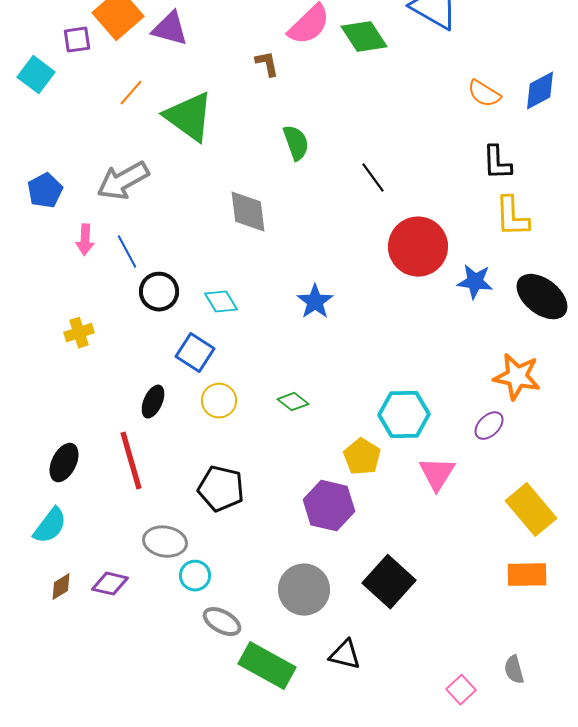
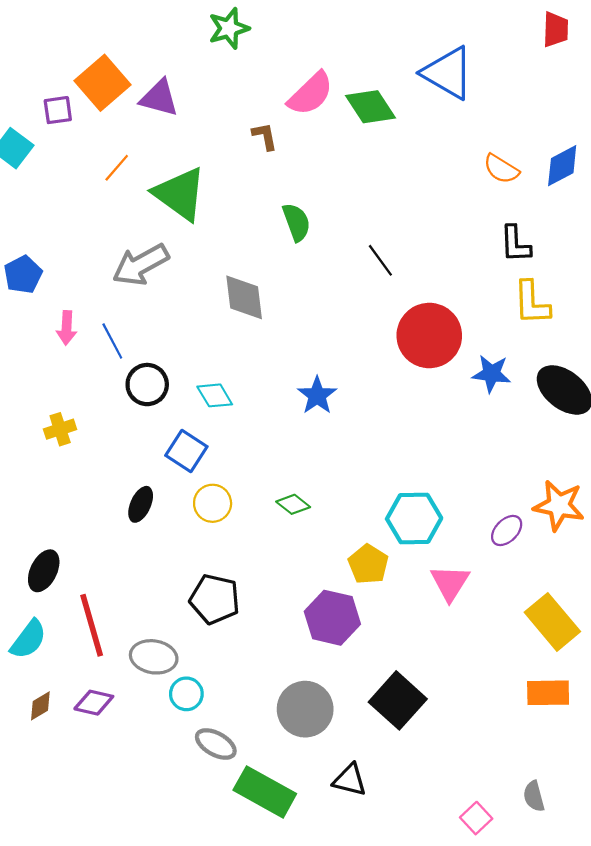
gray arrow: (123, 181) -> (141, 265), moved
orange star: (517, 377) -> (559, 505), moved
red line: (131, 461) -> (92, 625), moved

